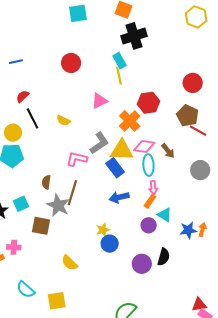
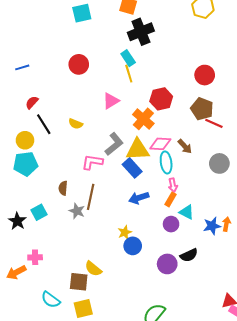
gray star: (58, 205) -> (77, 211), size x0.7
brown square: (41, 226) -> (79, 282), moved
black semicircle: (164, 257) -> (189, 255), turned 54

